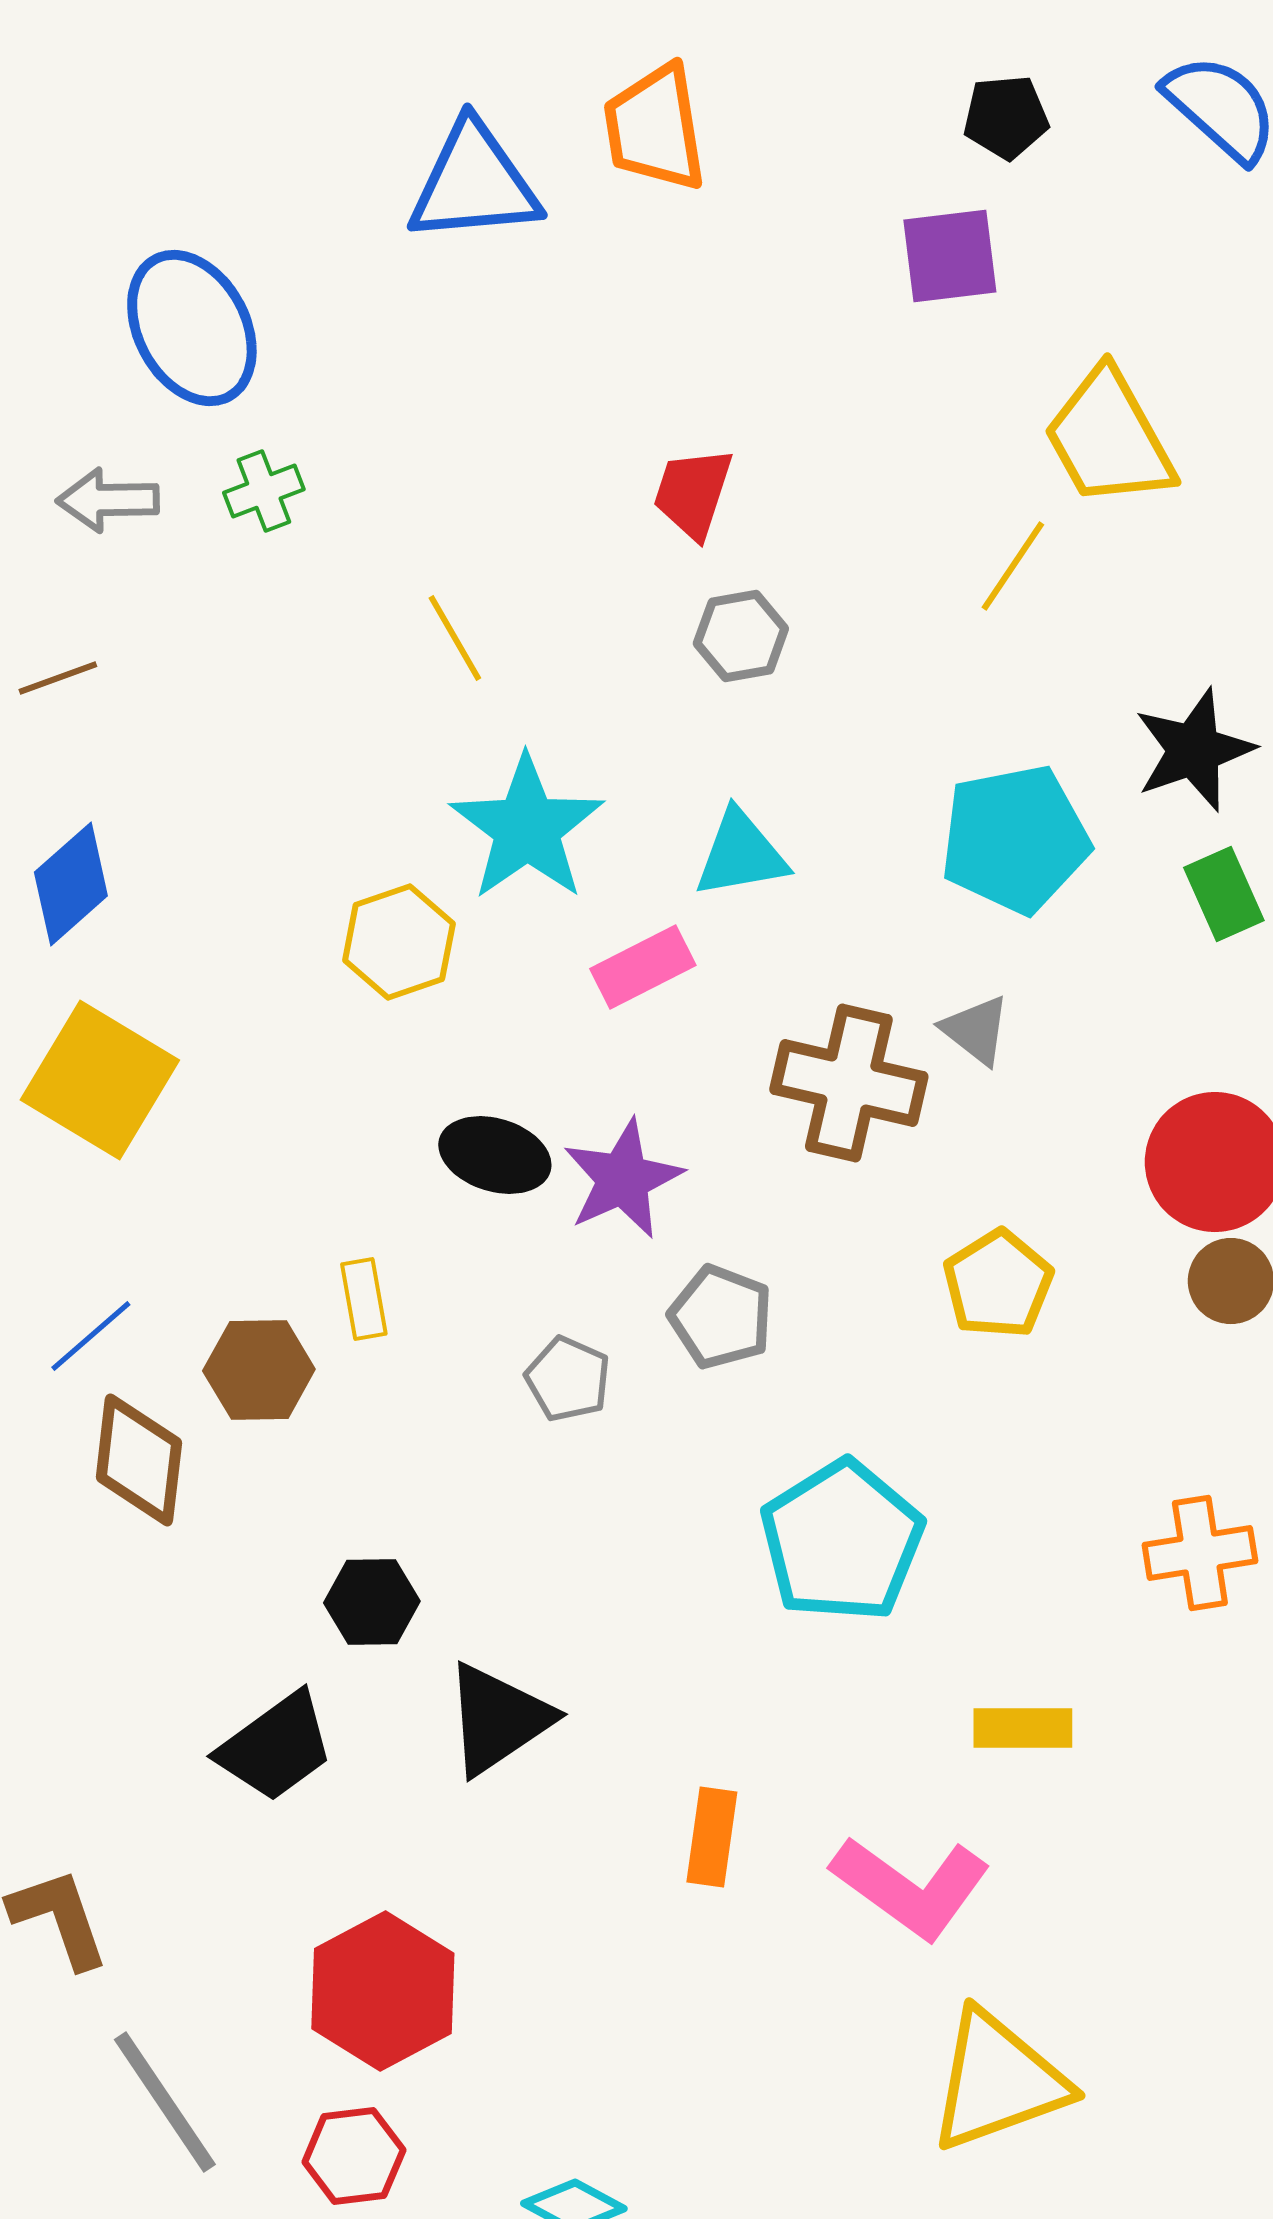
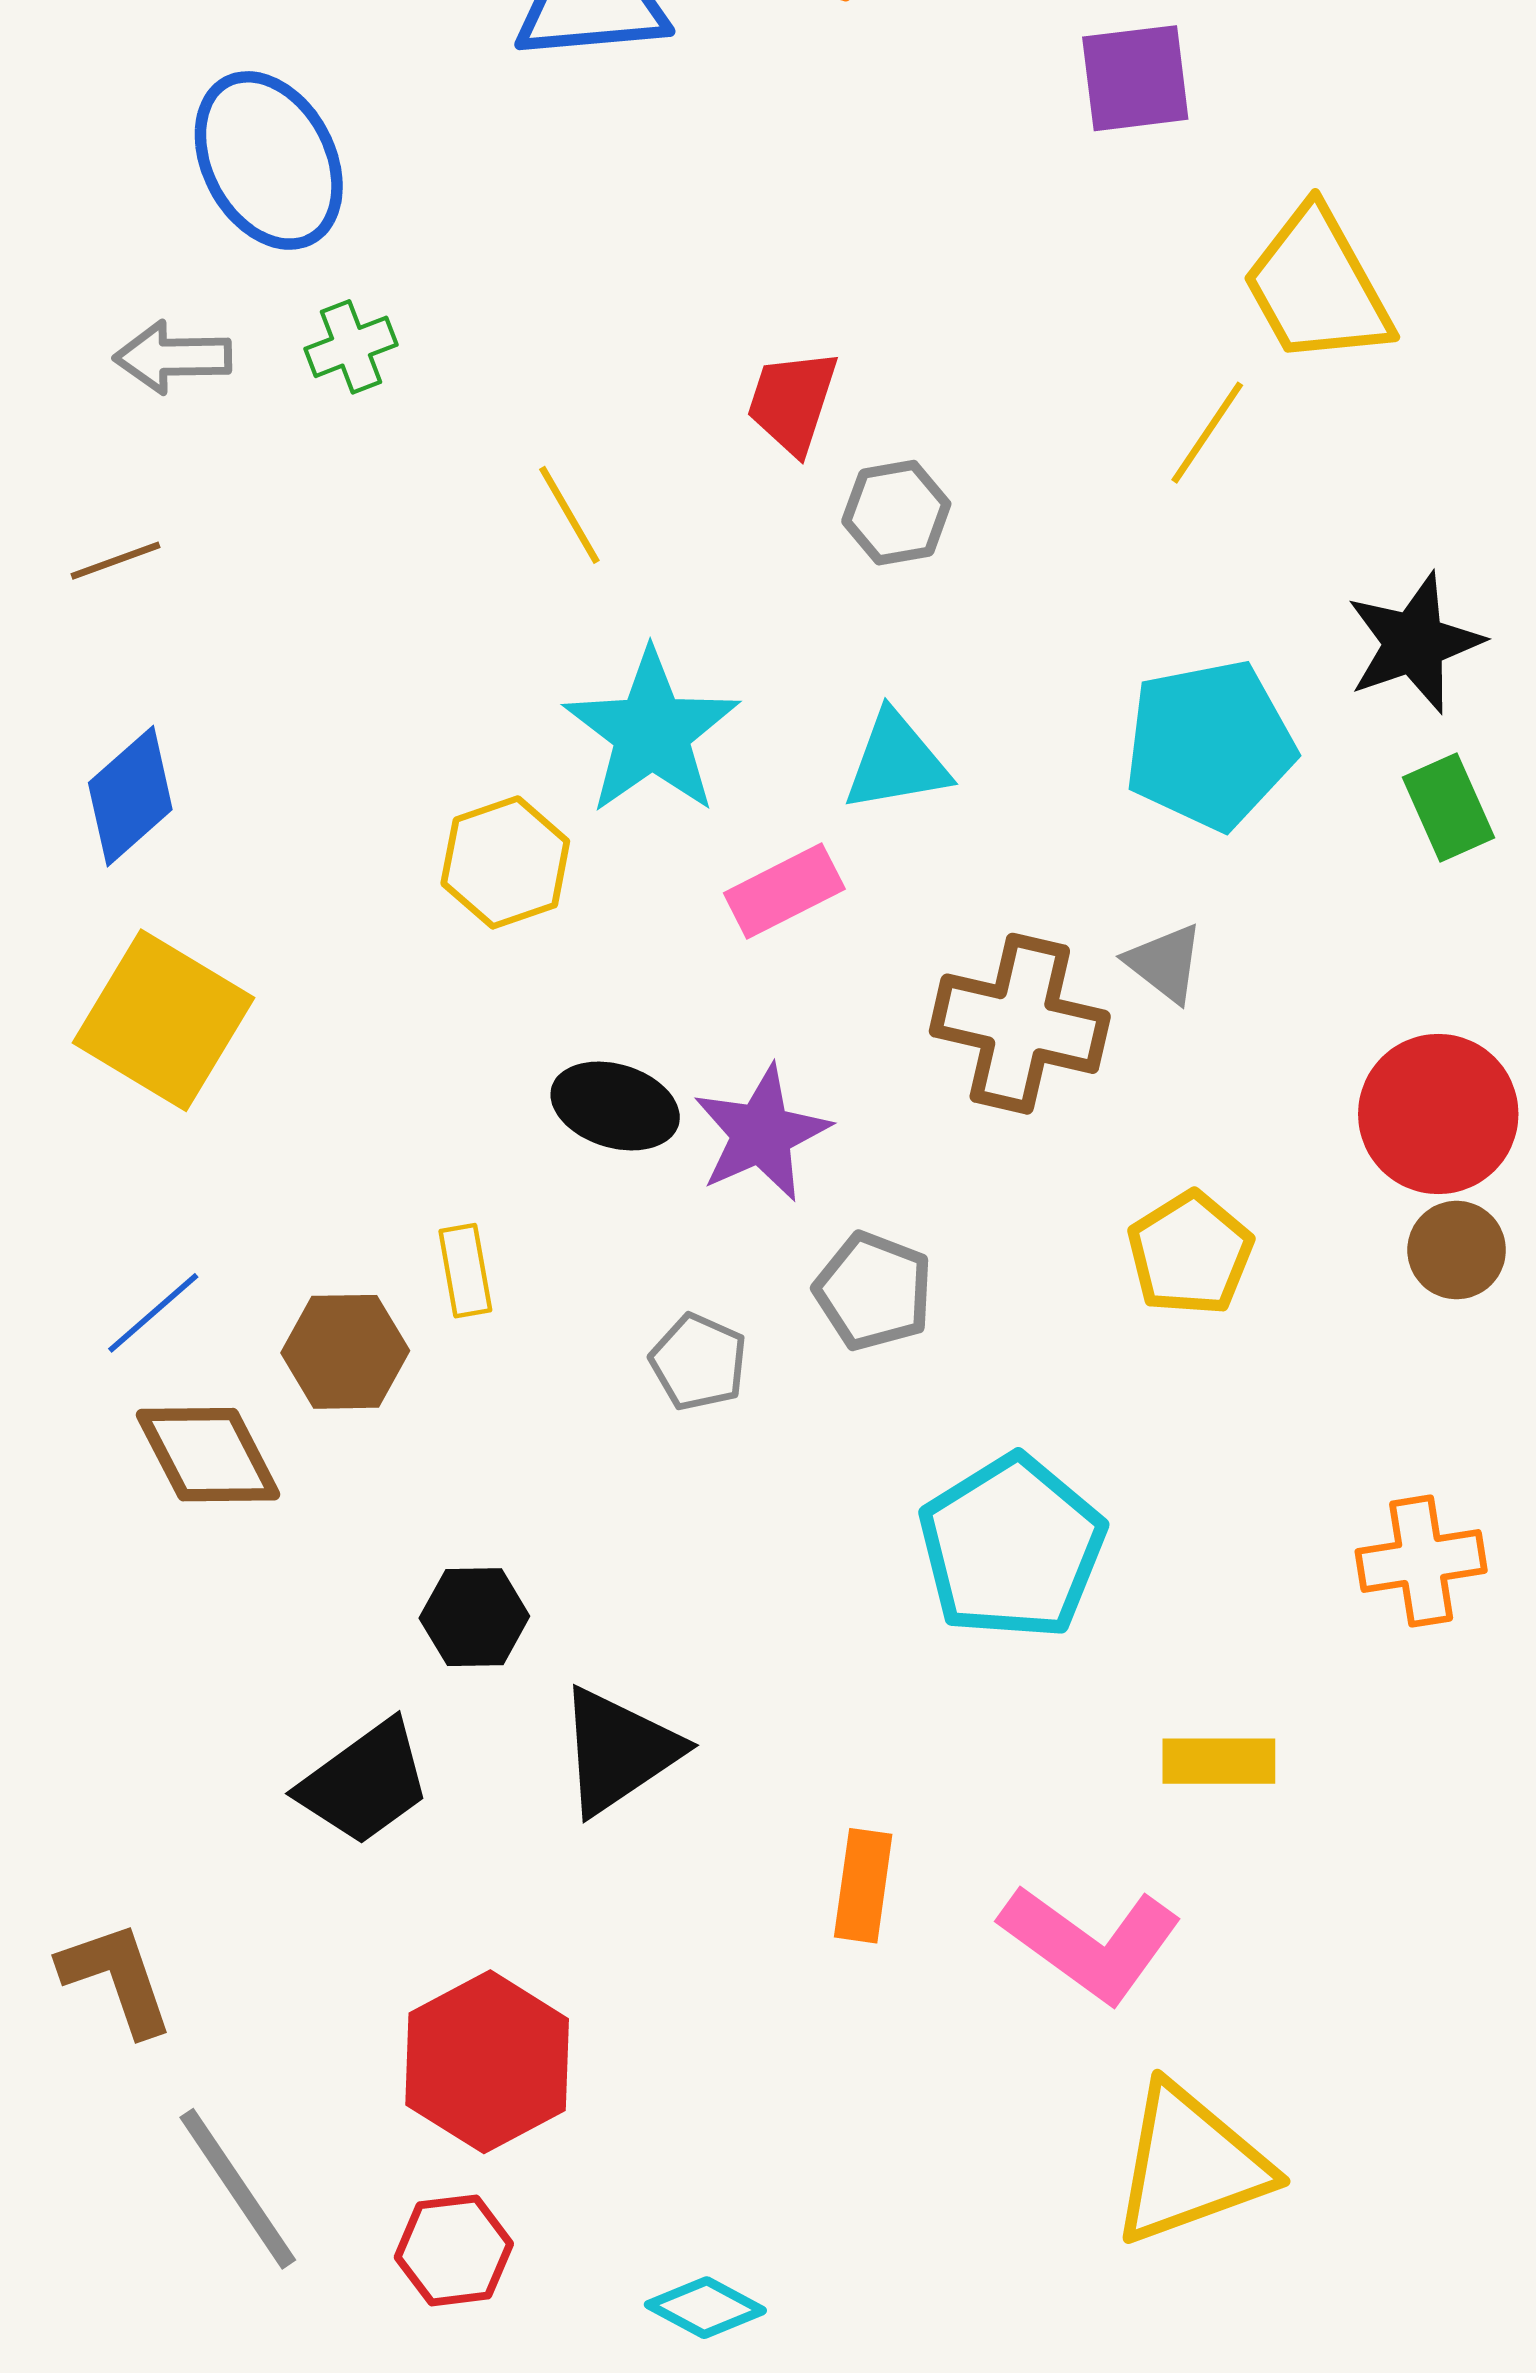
red trapezoid: (693, 493) -> (792, 402), moved
brown diamond: (139, 1460) -> (208, 1455), turned -34

